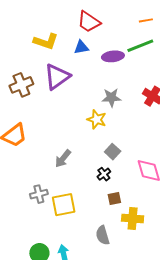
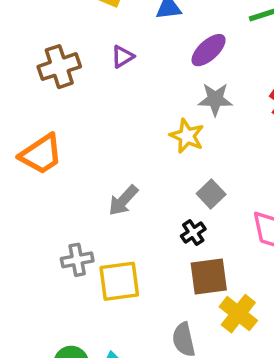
purple ellipse: (113, 56) -> (209, 50), moved, turned -40
purple triangle: (57, 77) -> (122, 56), size x0.5
brown square: (114, 199) -> (209, 277), size x1.6
yellow cross: (133, 219) -> (238, 314), turned 30

